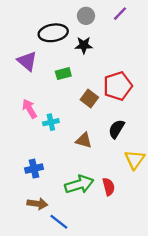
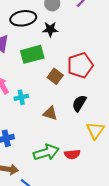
green rectangle: (63, 74) -> (32, 54), size x1.6
red semicircle: (109, 187) -> (72, 154), turned 98

